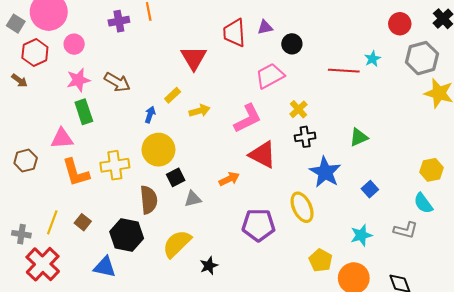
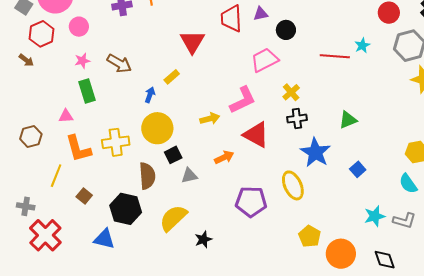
pink star: (78, 80) -> (82, 61), size x0.7
yellow arrow: (200, 111) -> (210, 119), moved
pink triangle: (62, 138) -> (66, 116), size x0.7
yellow line: (52, 222) -> (56, 176), moved
gray L-shape: (406, 230) -> (404, 221), moved
cyan star: (361, 235) -> (375, 216), moved

